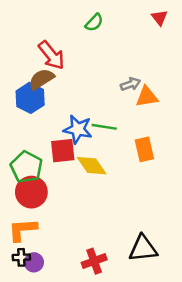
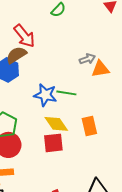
orange rectangle: (144, 149) -> (89, 126), moved
red square: (63, 151) -> (53, 143), moved

